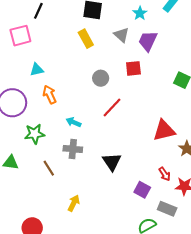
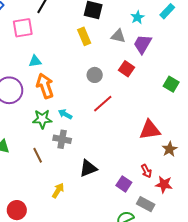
gray triangle: (121, 35) -> (118, 36), turned -35
red square: (133, 68) -> (126, 69), turned 35
orange arrow: (50, 95) -> (45, 86), size x1.4
green star: (35, 134) -> (42, 119), moved
black triangle: (112, 162) -> (88, 168), moved, turned 36

